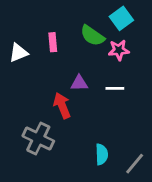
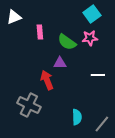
green semicircle: (92, 36) -> (67, 42), moved
white triangle: (18, 53) -> (14, 17), moved
white line: (115, 88) -> (98, 75), moved

